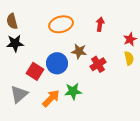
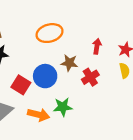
red arrow: (100, 24) -> (97, 46), moved
orange arrow: (51, 98) -> (38, 115), turned 60

